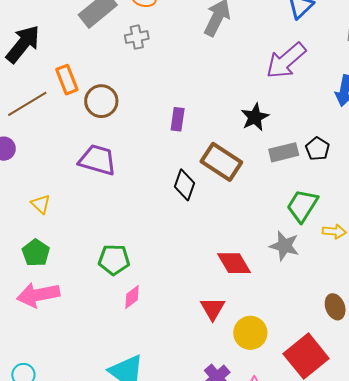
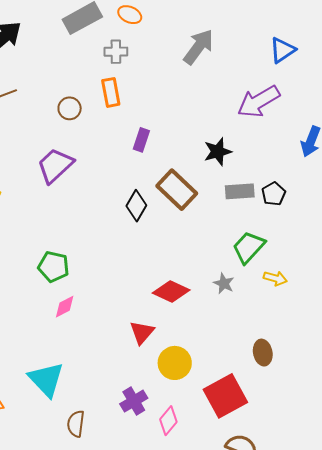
orange rectangle: (67, 80) -> (111, 92), moved
brown circle: (101, 101) -> (70, 108), size x0.7
purple trapezoid: (97, 160) -> (55, 165), turned -69
gray star: (284, 246) -> (224, 283), size x0.7
red diamond: (234, 263) -> (171, 292), turned -45

